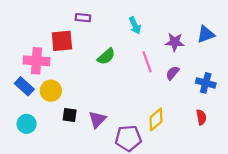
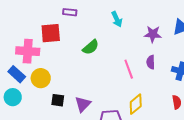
pink line: (147, 62) -> (129, 69), moved
purple semicircle: (173, 73) -> (151, 62), turned -40
cyan circle: (27, 124) -> (13, 97), moved

